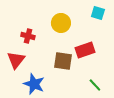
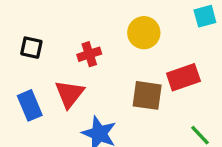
cyan square: (98, 13) -> (205, 16), turned -32
red cross: (28, 36) -> (89, 54), turned -32

